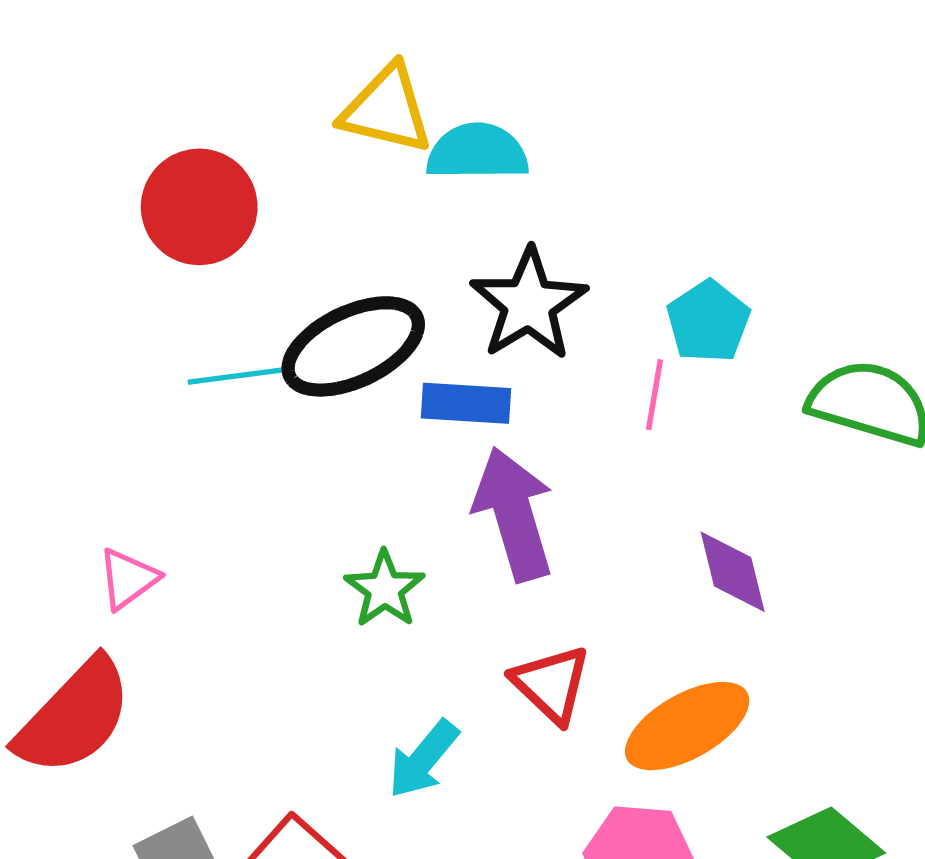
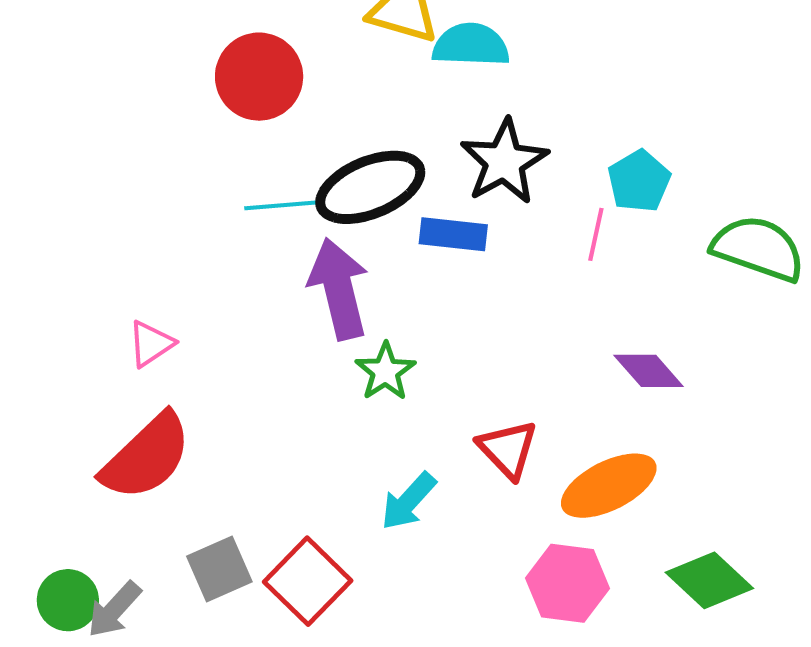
purple arrow: (514, 514) -> (339, 289), moved
purple diamond: (733, 572) -> (649, 371), turned -30
pink triangle: (128, 579) -> (151, 344), moved

